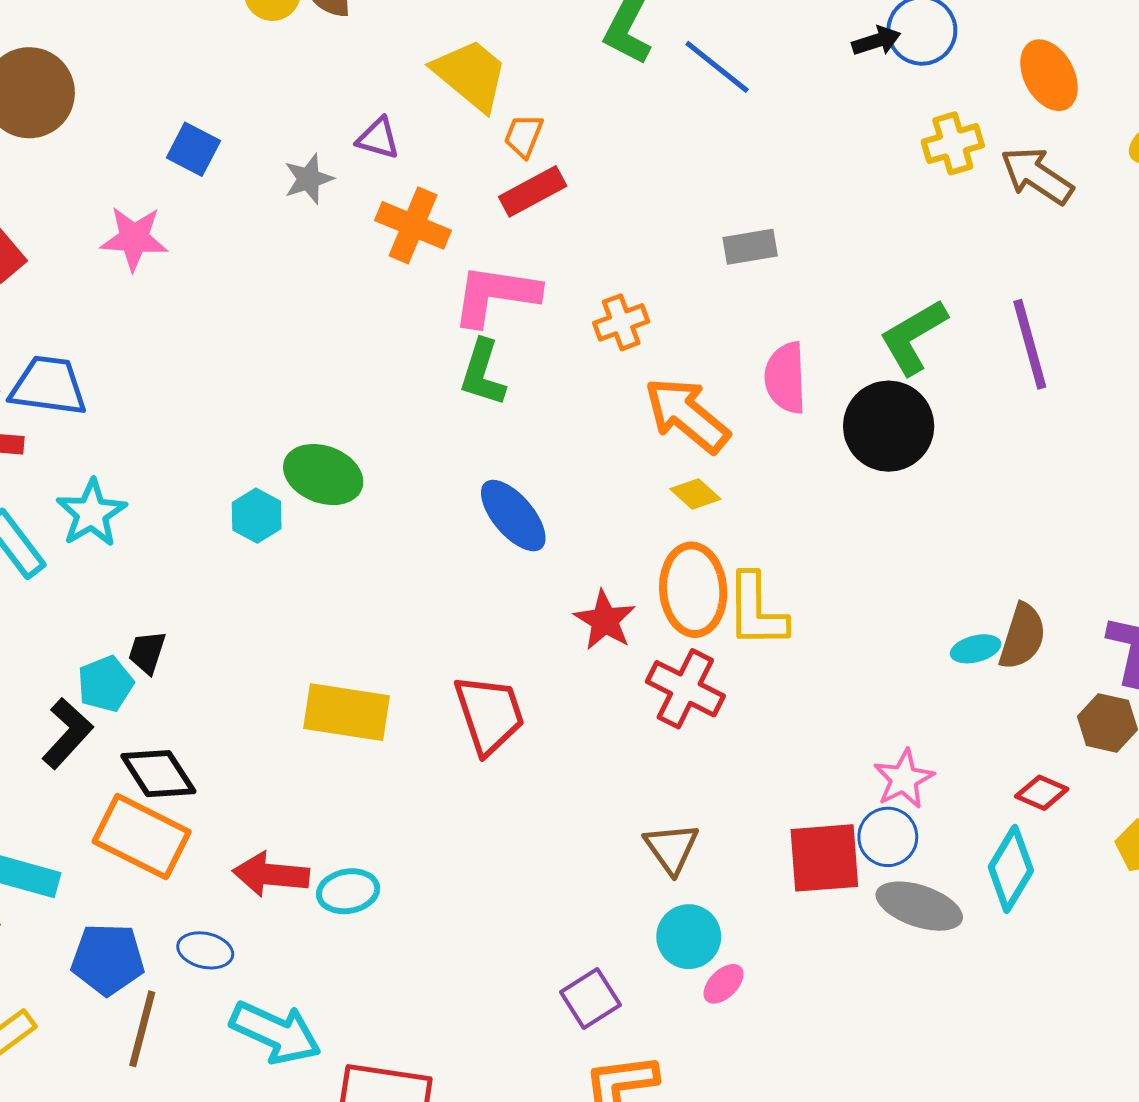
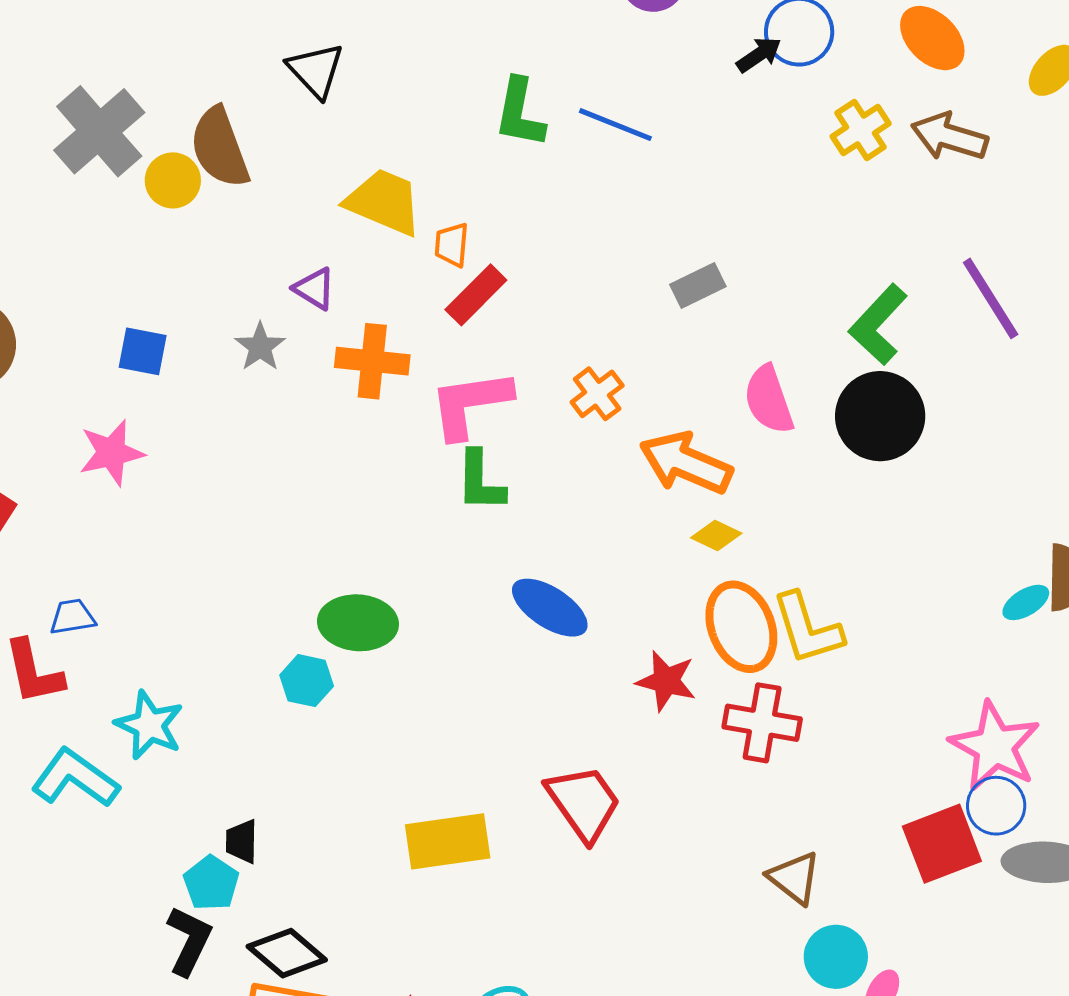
purple triangle: (378, 138) -> (314, 289), turned 33
blue trapezoid: (48, 386) -> (72, 617), size x0.6
pink star: (904, 779) -> (995, 746), size x1.5

